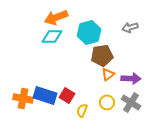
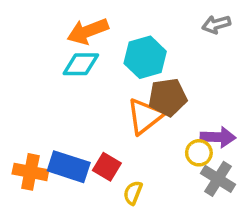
gray arrow: (130, 27) -> (216, 24), moved
orange triangle: (108, 74) -> (145, 116), moved, size x1.6
yellow circle: (107, 102) -> (199, 153), moved

